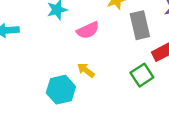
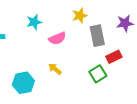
cyan hexagon: (61, 90) -> (23, 83), moved

